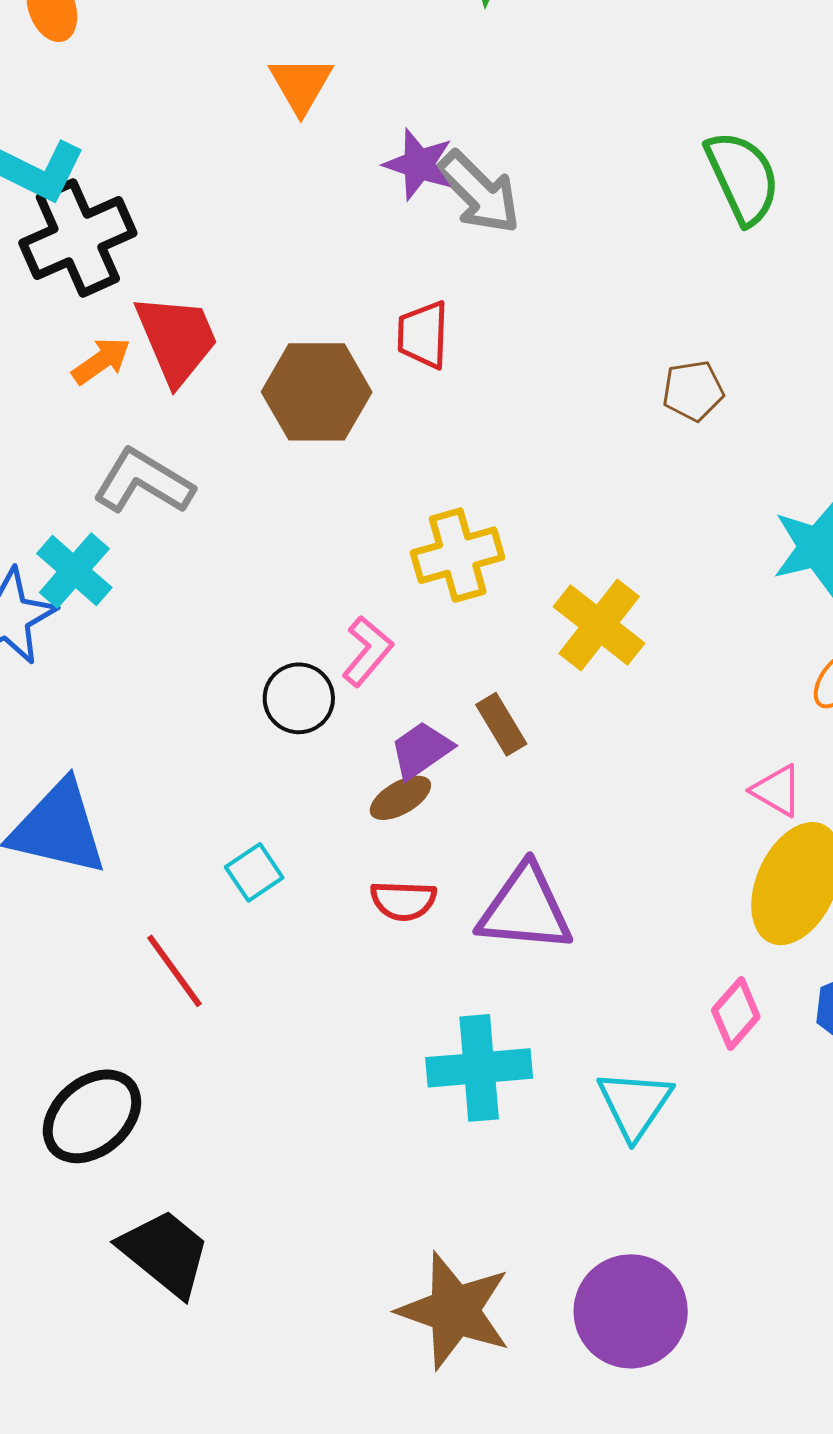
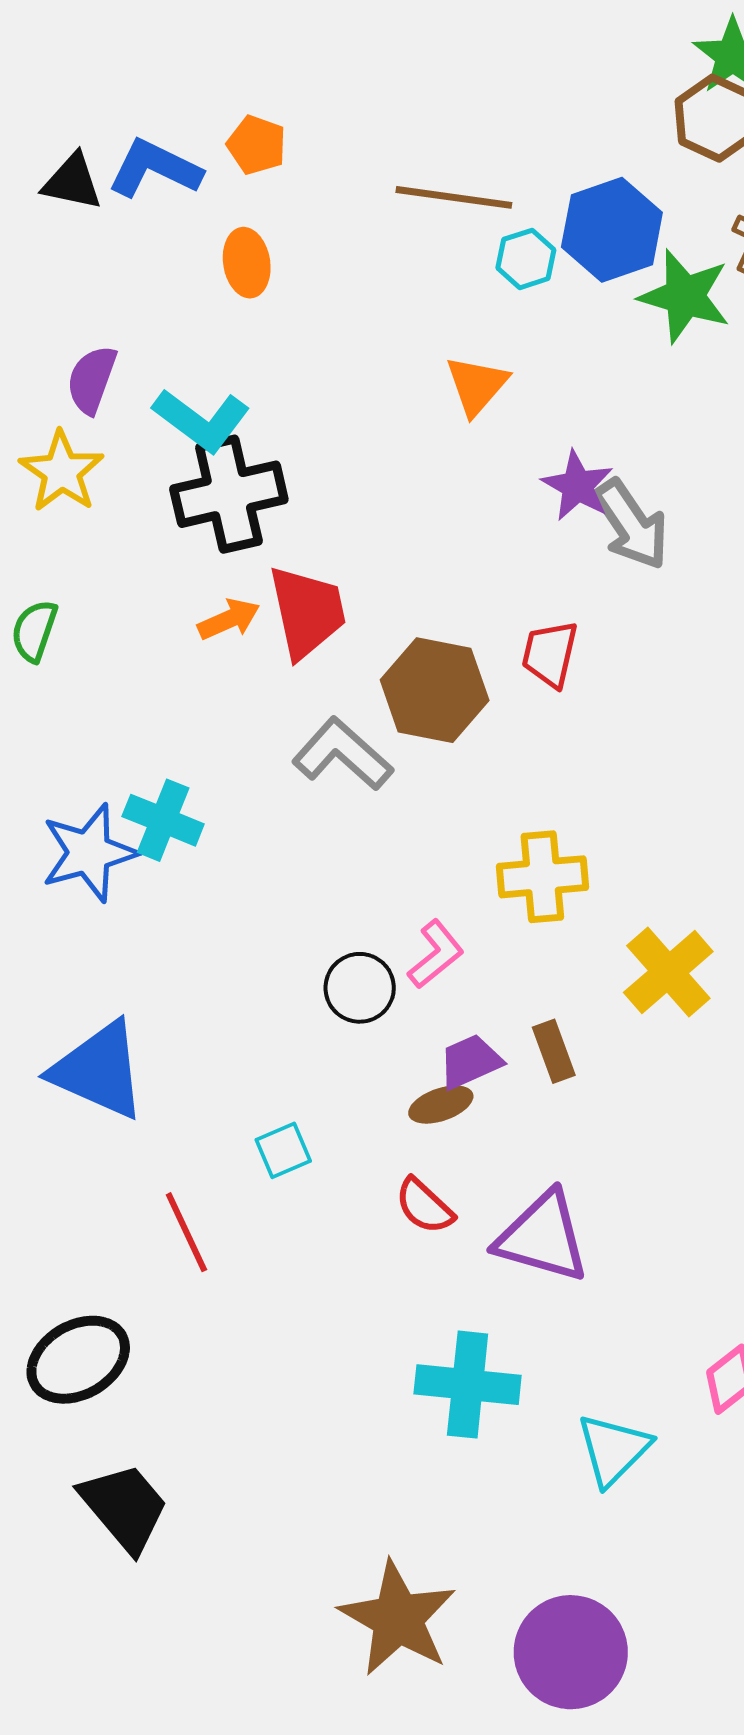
gray L-shape: (143, 482) -> (342, 754), moved
cyan cross: (74, 571) -> (163, 820), turned -30
red semicircle: (403, 901) -> (424, 1206), turned 30

